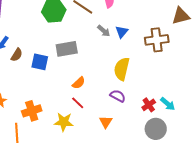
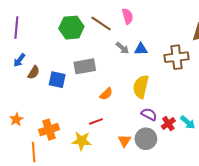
blue triangle: (122, 32) -> (141, 49), turned 48
orange semicircle: (79, 83) -> (106, 94), moved
purple semicircle: (118, 96) -> (149, 114), moved
red line: (78, 103) -> (96, 121), turned -64
gray circle: (156, 129) -> (146, 139), moved

